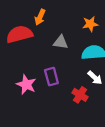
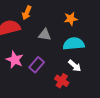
purple rectangle: (51, 77) -> (37, 65), turned 56
pink star: (26, 85) -> (15, 60), moved

